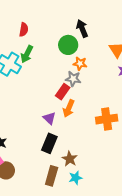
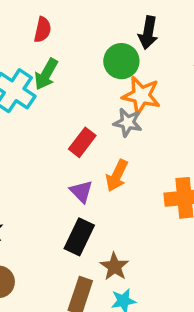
black arrow: (82, 28) -> (148, 33), turned -150
orange star: (80, 63) -> (141, 96), size x1.5
red rectangle: (63, 92) -> (82, 142), moved

